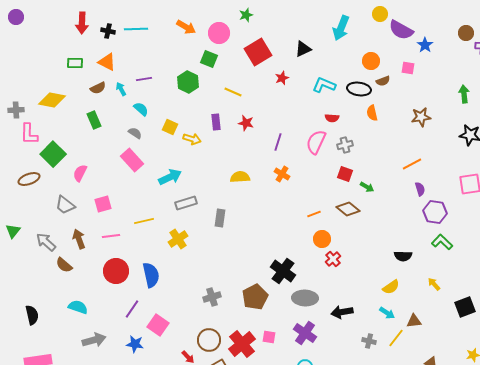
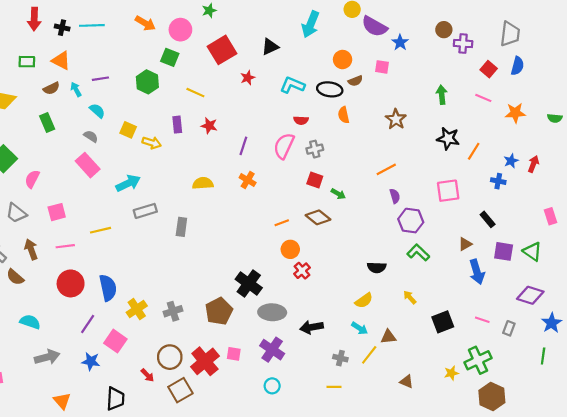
brown star: (421, 117) -> (396, 119), turned -30
yellow cross: (178, 239) -> (137, 309), moved

